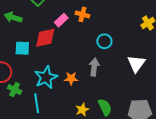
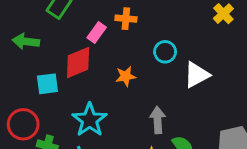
white triangle: (136, 64) -> (197, 75), moved, turned 36
gray arrow: (94, 67) -> (158, 120), moved
orange star: (71, 78) -> (126, 76), moved

